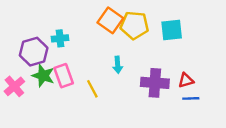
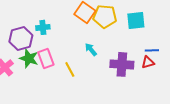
cyan arrow: (118, 65) -> (91, 49), turned 144
blue line: (191, 98) -> (152, 50), moved

